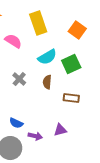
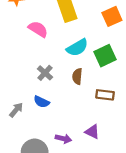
orange square: (77, 30) -> (112, 16), turned 30
blue semicircle: (16, 123) -> (42, 102), moved
purple triangle: (60, 130) -> (92, 132), turned 40

